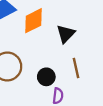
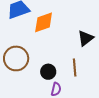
black triangle: (66, 34) -> (86, 38), moved

